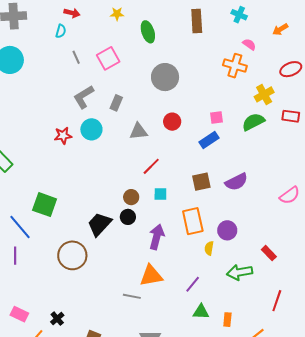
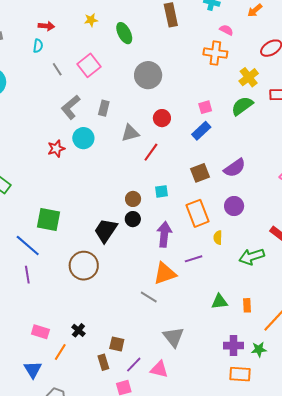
red line: (151, 166) -> (151, 152), moved
purple circle: (227, 230) -> (234, 206), moved
purple line: (193, 284) -> (194, 259), moved, turned 42
gray line: (132, 296) -> (149, 297), turned 30

